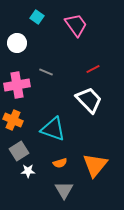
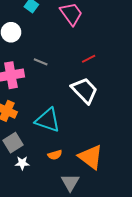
orange triangle: (95, 165) -> (91, 157), turned -32
gray triangle: (64, 190) -> (70, 182), moved

